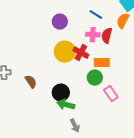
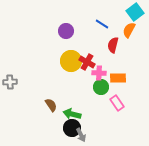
pink cross: (93, 35) -> (99, 73), moved
orange rectangle: (102, 63) -> (118, 78), moved
brown semicircle: (31, 82) -> (51, 105), moved
black circle: (61, 93) -> (72, 128), moved

